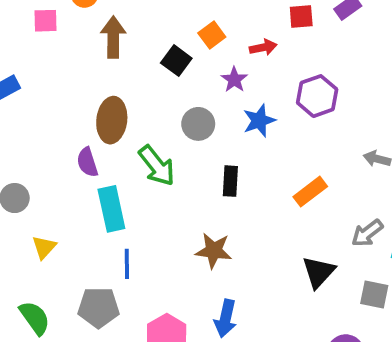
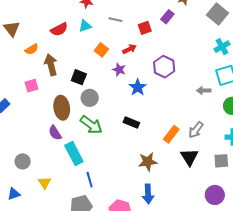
pink square: (45, 21) -> (31, 86), moved
black square: (176, 61) -> (79, 77), moved
gray circle: (198, 124) -> (90, 98), moved
black rectangle: (230, 181) -> (131, 123), turned -56
orange rectangle: (310, 192) -> (171, 134), moved
gray arrow: (367, 233) -> (196, 130), moved
brown star: (214, 251) -> (148, 162), moved

